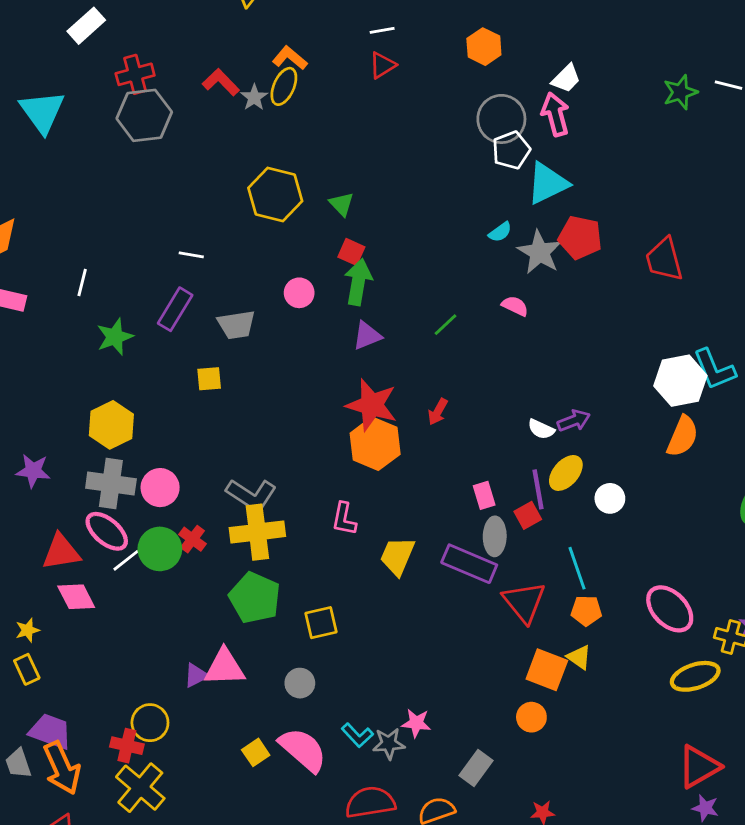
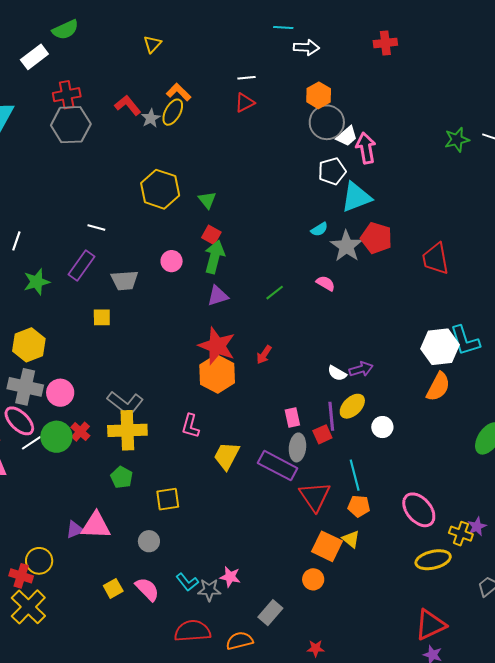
white trapezoid: (566, 78) -> (347, 136), moved
gray circle: (501, 119) -> (327, 122), moved
green pentagon: (255, 598) -> (122, 477), size x0.6
pink semicircle: (303, 750) -> (147, 589), size x0.7

